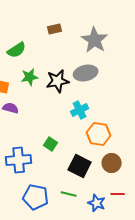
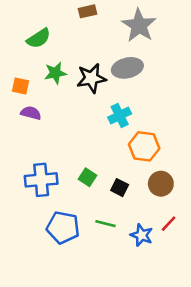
green square: (51, 144) -> (87, 177), moved
black square: (80, 166) -> (120, 188), size x0.6
red line: (118, 194) -> (169, 224), turned -48

